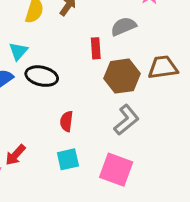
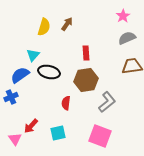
gray semicircle: (123, 26) -> (127, 38), moved
brown hexagon: (122, 76) -> (86, 80), moved
cyan square: (68, 159) -> (58, 133), moved

